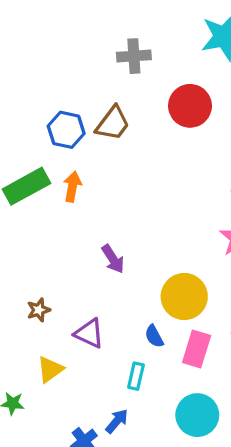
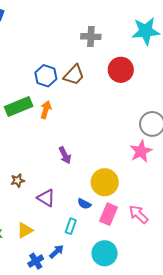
blue semicircle: (154, 336) -> (84, 204), turned -40
yellow triangle: (50, 369) -> (25, 230), moved

